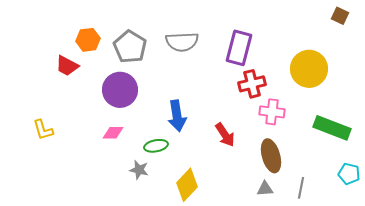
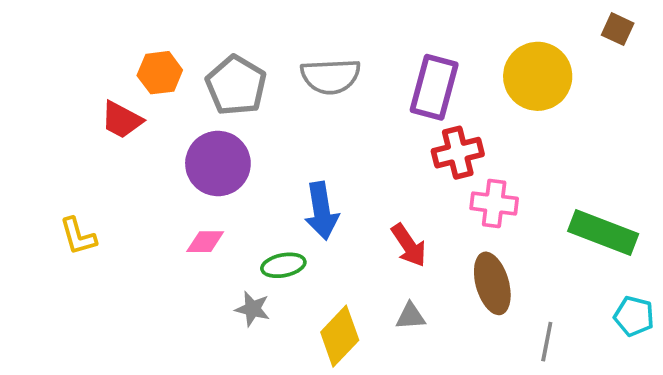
yellow circle: (309, 69) -> (538, 76), moved
gray triangle: (265, 189) -> (411, 316), moved

